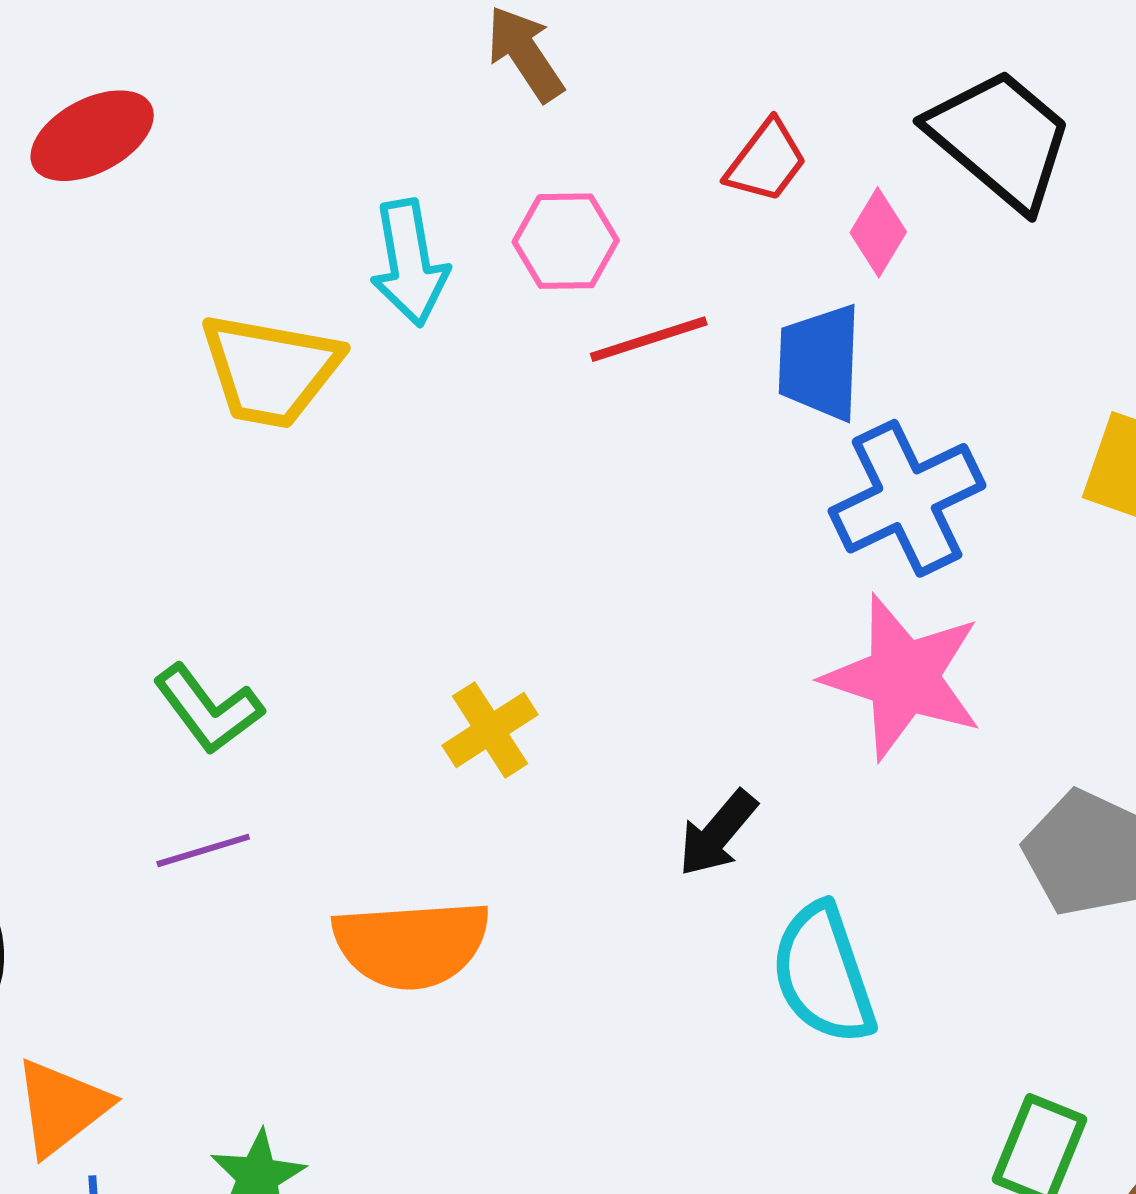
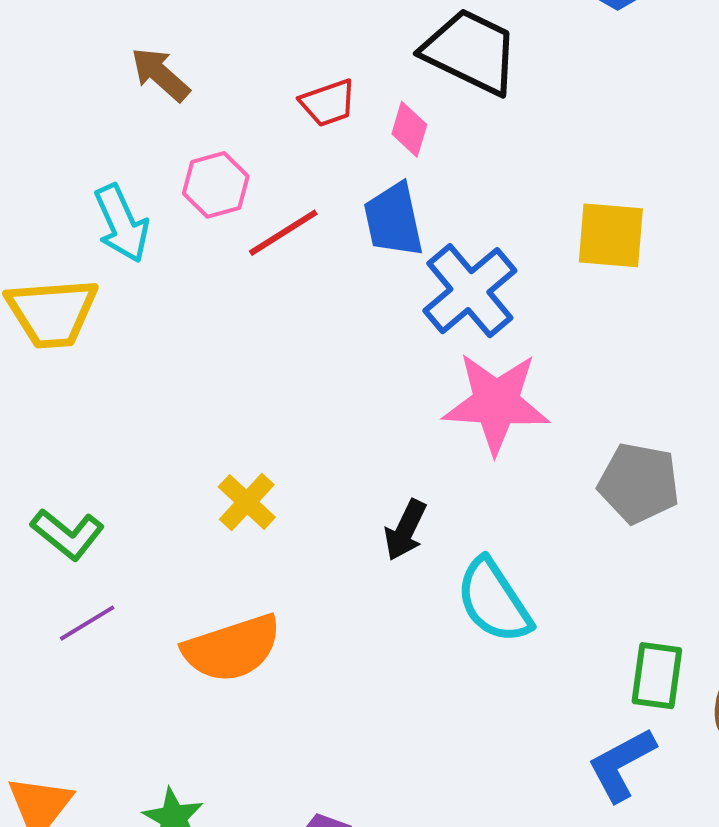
red trapezoid: (766, 161) -> (328, 103), turned 48

